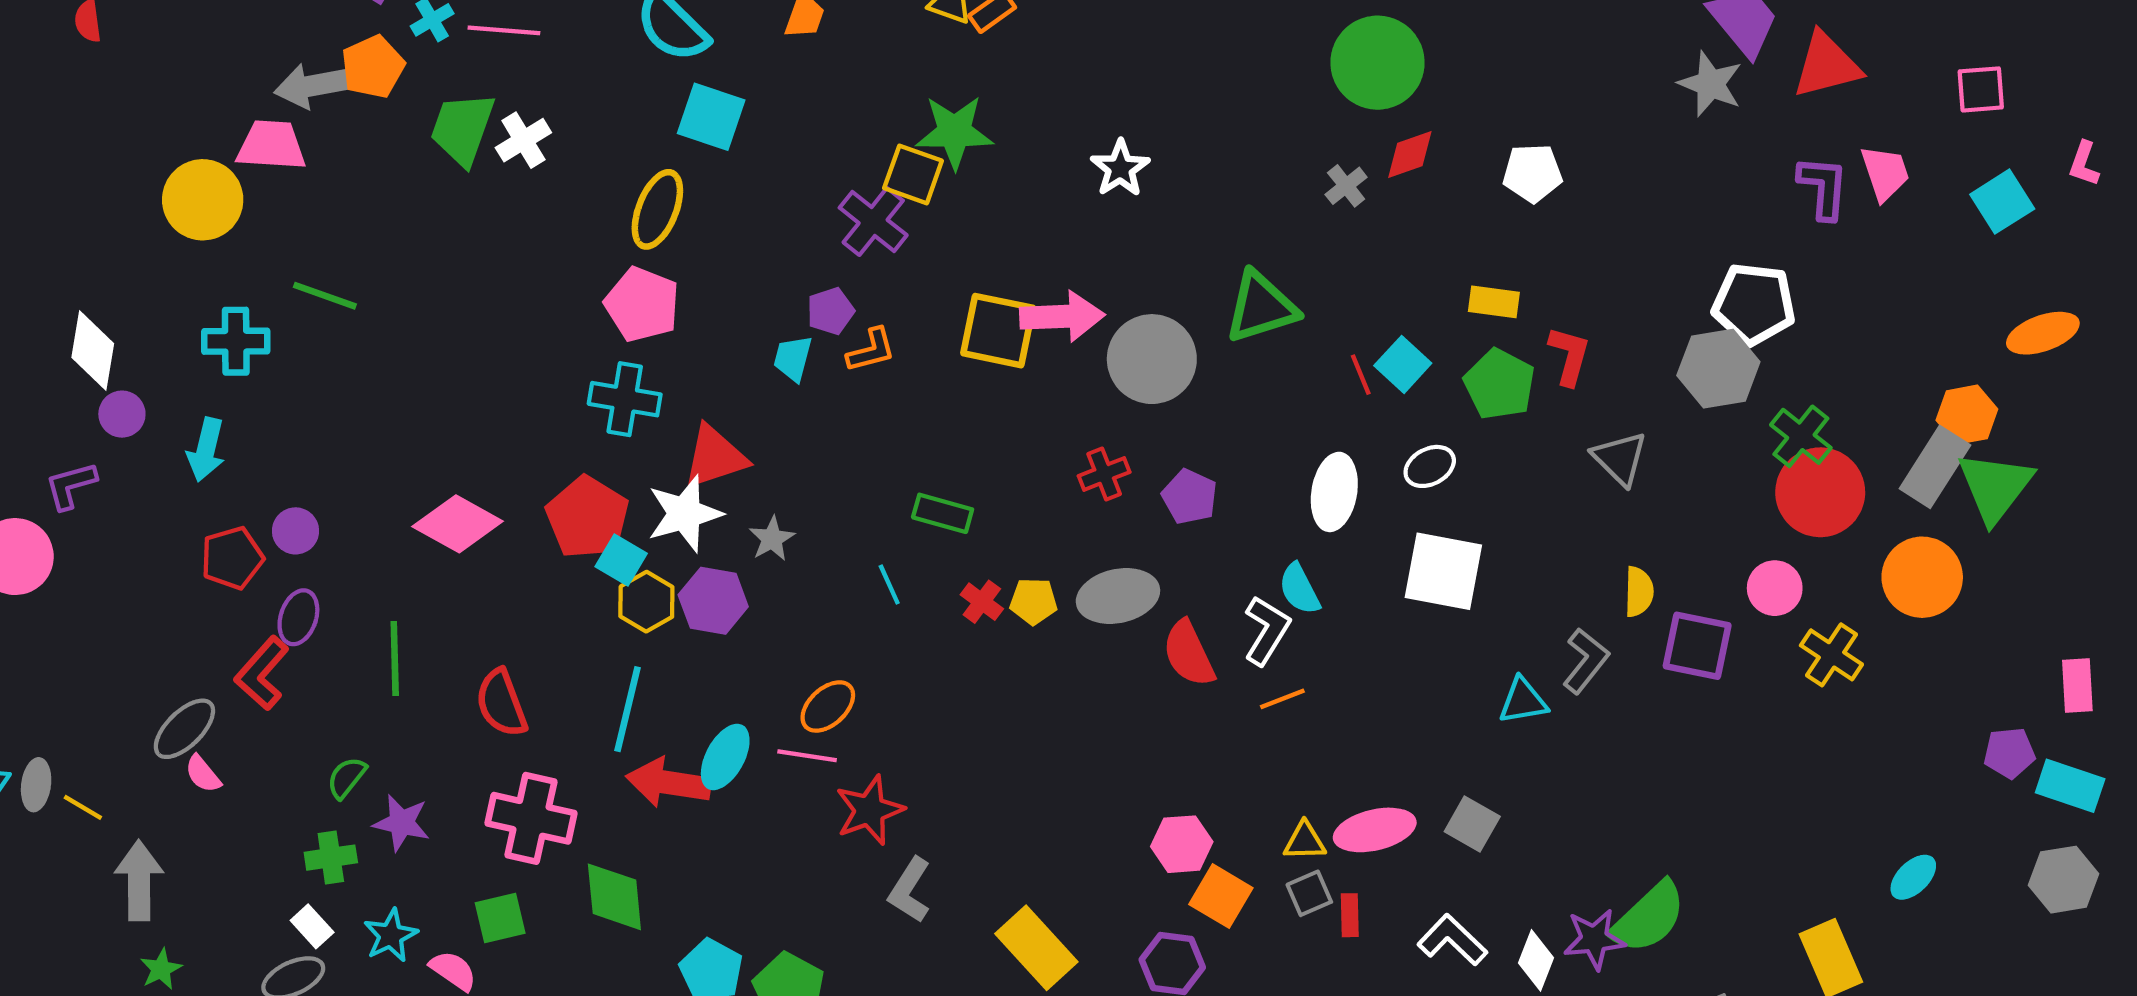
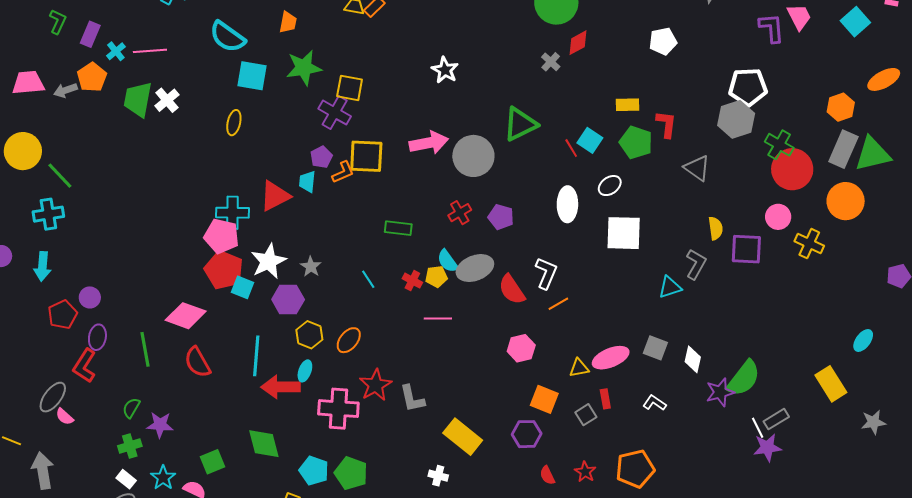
gray arrow: (313, 86) -> (65, 90), size x0.7
green star: (954, 132) -> (304, 68), moved
pink trapezoid: (271, 145) -> (28, 83), moved
white pentagon: (1532, 173) -> (663, 41), moved
yellow ellipse: (657, 209) -> (234, 123), size x0.7
green line: (325, 296) -> (60, 176), moved, turned 36
pink pentagon: (642, 304) -> (221, 236), moved
yellow square: (998, 331) -> (366, 156), moved
orange hexagon: (1967, 415) -> (841, 107), moved
red triangle: (715, 457) -> (275, 196), moved
green triangle: (1995, 487) -> (873, 154), turned 48
green rectangle: (943, 513) -> (398, 228), moved
pink diamond: (458, 524) -> (186, 316), moved
cyan semicircle: (1299, 589) -> (448, 261), moved
yellow hexagon: (646, 602) -> (309, 335), moved
pink line: (807, 756) -> (438, 319), moved
cyan ellipse: (725, 757) -> (305, 371), size x0.7
pink cross: (531, 818) -> (338, 409), moved
pink hexagon: (1182, 844) -> (521, 348), moved
gray L-shape: (910, 890) -> (412, 399), moved, turned -36
gray square: (1309, 893) -> (586, 415), moved
white L-shape: (1452, 940) -> (654, 403), size x0.7
white diamond: (1536, 960) -> (693, 359), moved

